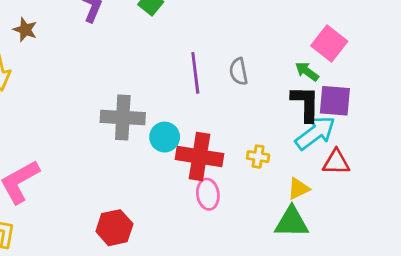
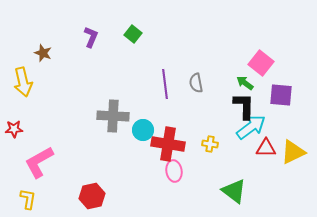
purple square: (335, 101) -> (281, 95), moved
yellow triangle: (299, 189) -> (293, 152), moved, size x1.5
green triangle: (292, 222) -> (234, 191), turned 36
red hexagon: (114, 228) -> (92, 196), moved

